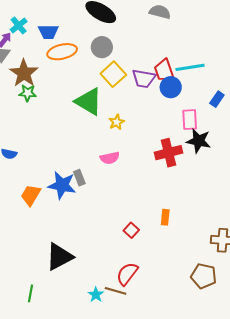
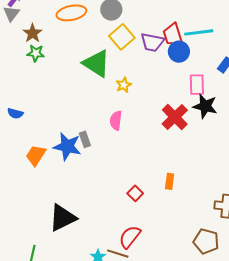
brown star: (24, 73) -> (33, 33), size x0.7
red cross: (169, 153) -> (175, 117), turned -32
pink semicircle: (110, 158) -> (116, 120), turned 108

